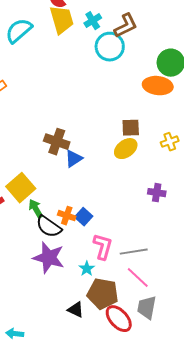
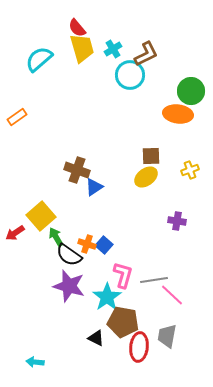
cyan star: (87, 269) -> (107, 297), size x1.8
pink line: (138, 278) -> (172, 295), moved
red ellipse: (119, 319) -> (139, 347), turned 48

